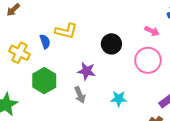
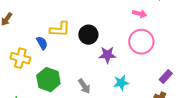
black circle: (111, 44) -> (88, 35), moved
purple star: (86, 71) -> (107, 55), moved

